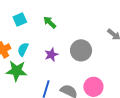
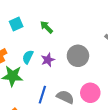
cyan semicircle: (23, 49) -> (28, 57), moved

